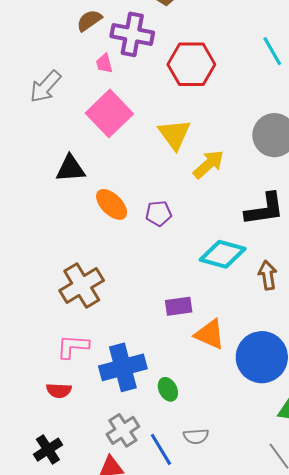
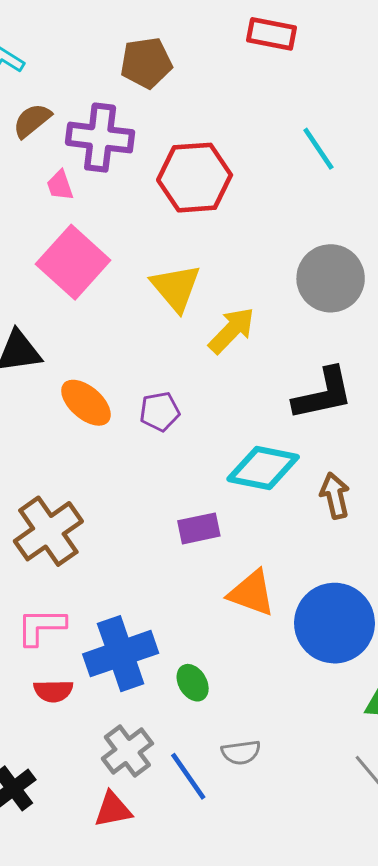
purple rectangle: (179, 306) -> (199, 528), moved
red semicircle: (59, 391) -> (53, 691), moved

